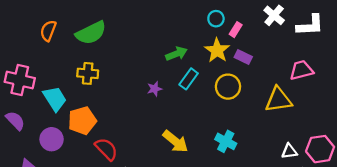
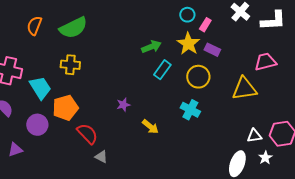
purple star: (155, 89) -> (123, 105), moved
yellow arrow: (175, 141) -> (150, 127), size x0.7
cyan cross: (226, 141) -> (190, 110), moved

